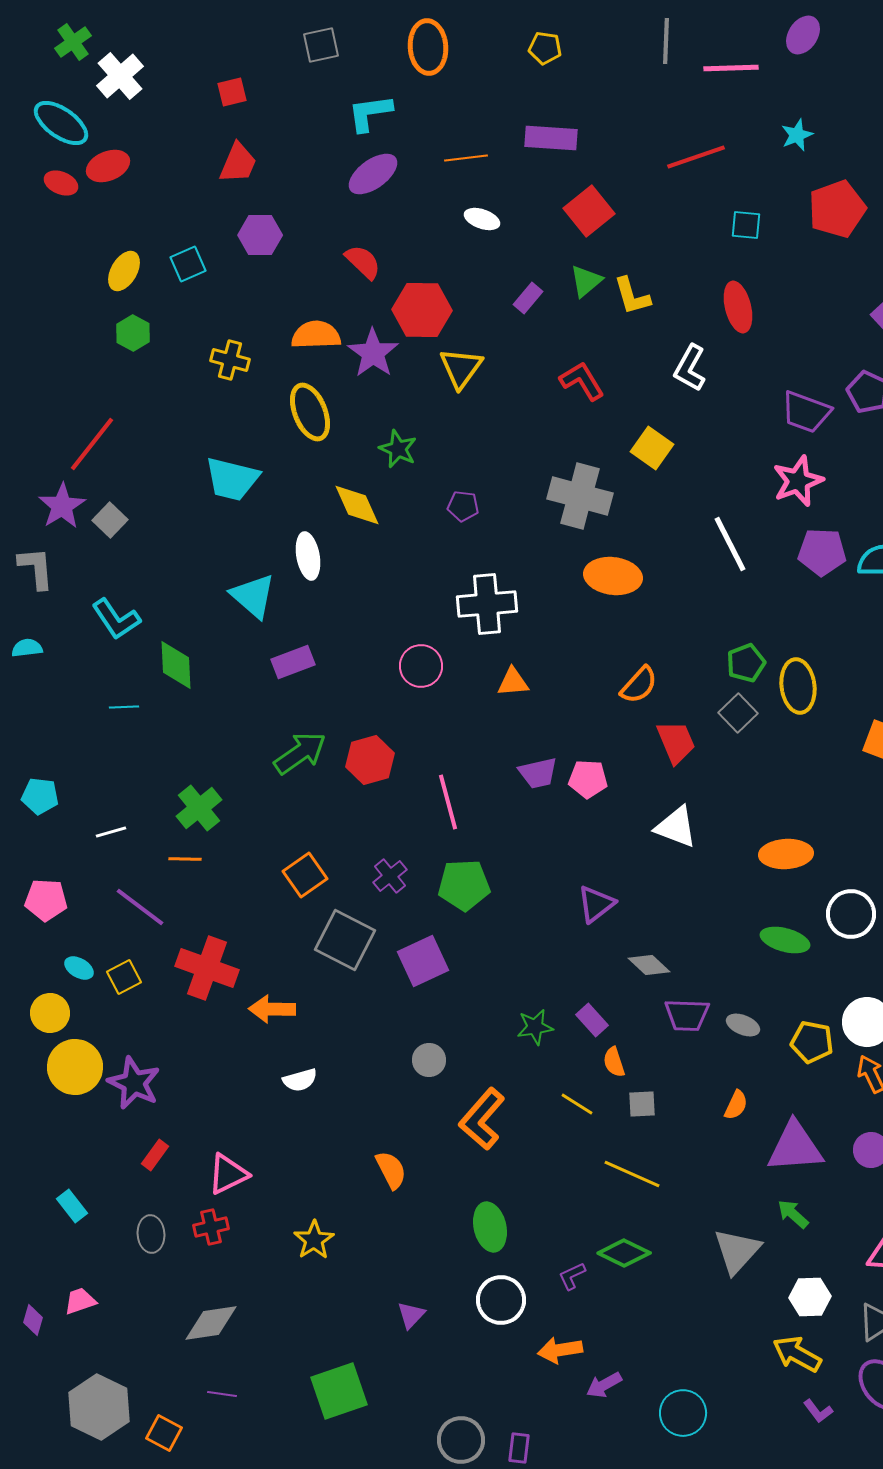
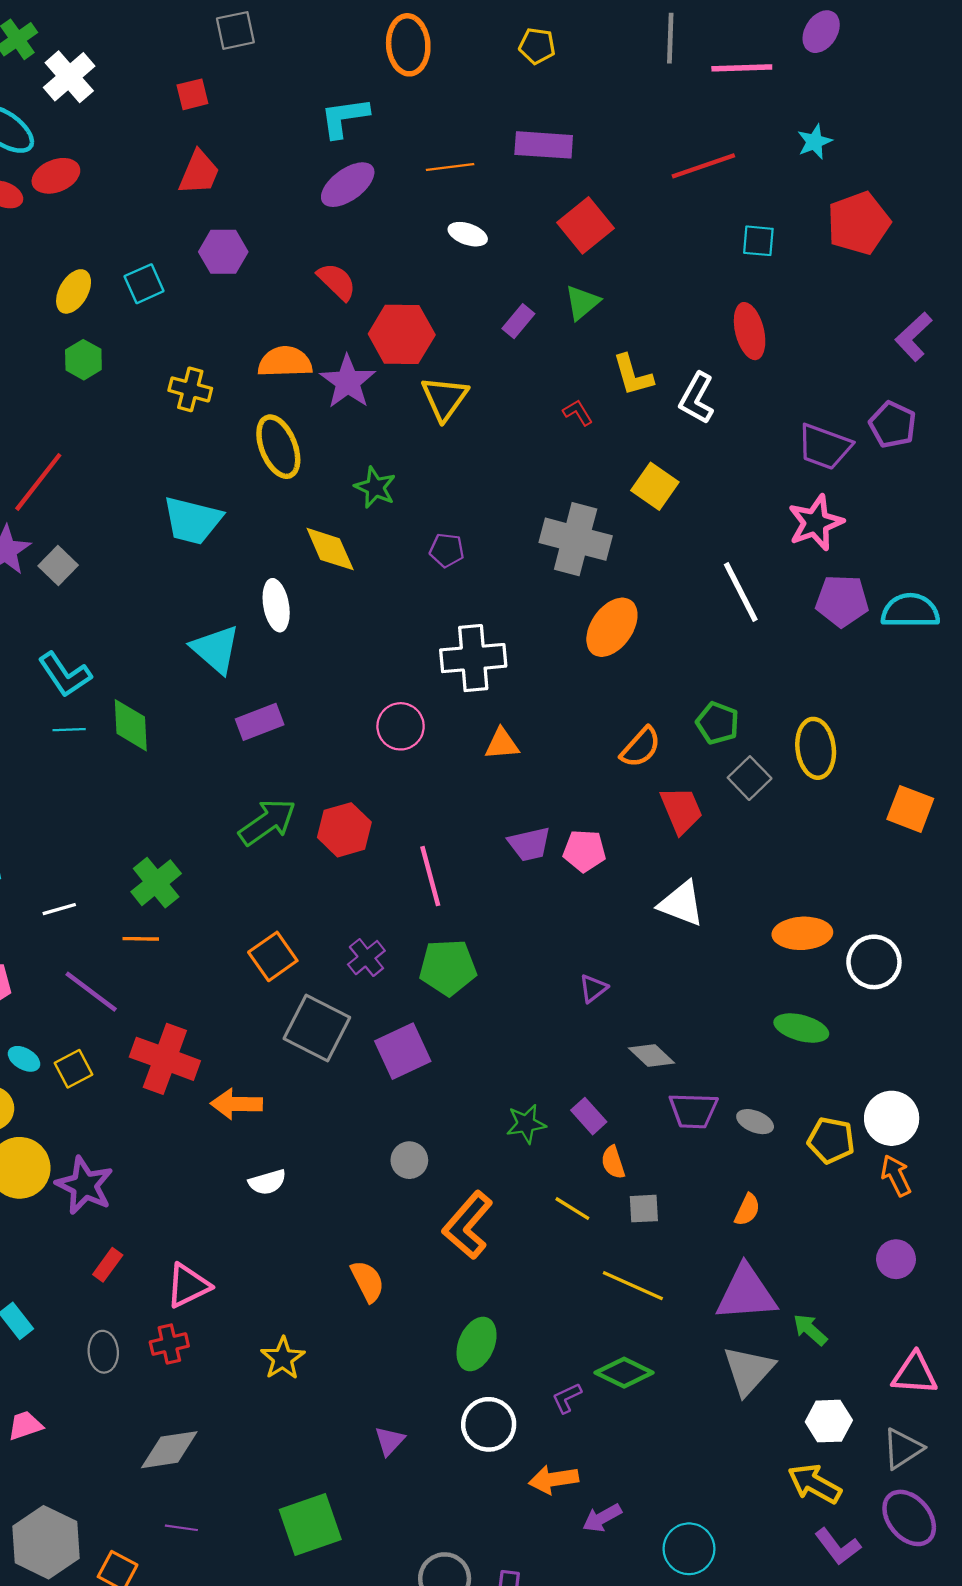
gray square: (321, 45) -> (235, 30), moved
yellow L-shape: (632, 296) -> (633, 375), moved
red L-shape: (582, 381) -> (578, 413), size x0.6
orange ellipse: (613, 576) -> (612, 627), turned -62
green pentagon: (746, 663) -> (718, 723), moved, turned -30
cyan line: (124, 707) -> (69, 730), moved
purple triangle: (596, 904) -> (593, 988), size x0.7
white circle: (851, 914) -> (874, 962), moved
purple triangle: (795, 1147) -> (746, 1293), moved
green ellipse: (490, 1227) -> (477, 1344), turned 36
purple L-shape: (818, 1411) -> (838, 1547), size x1.4

